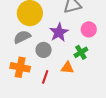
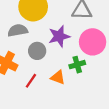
pink circle: (89, 29) -> (93, 42), size x1.5

